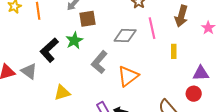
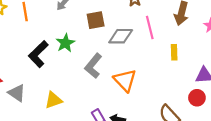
brown square: (88, 19) -> (96, 20), moved
gray triangle: (29, 71) -> (17, 93), moved
orange triangle: (128, 76) -> (125, 80), turned -35

